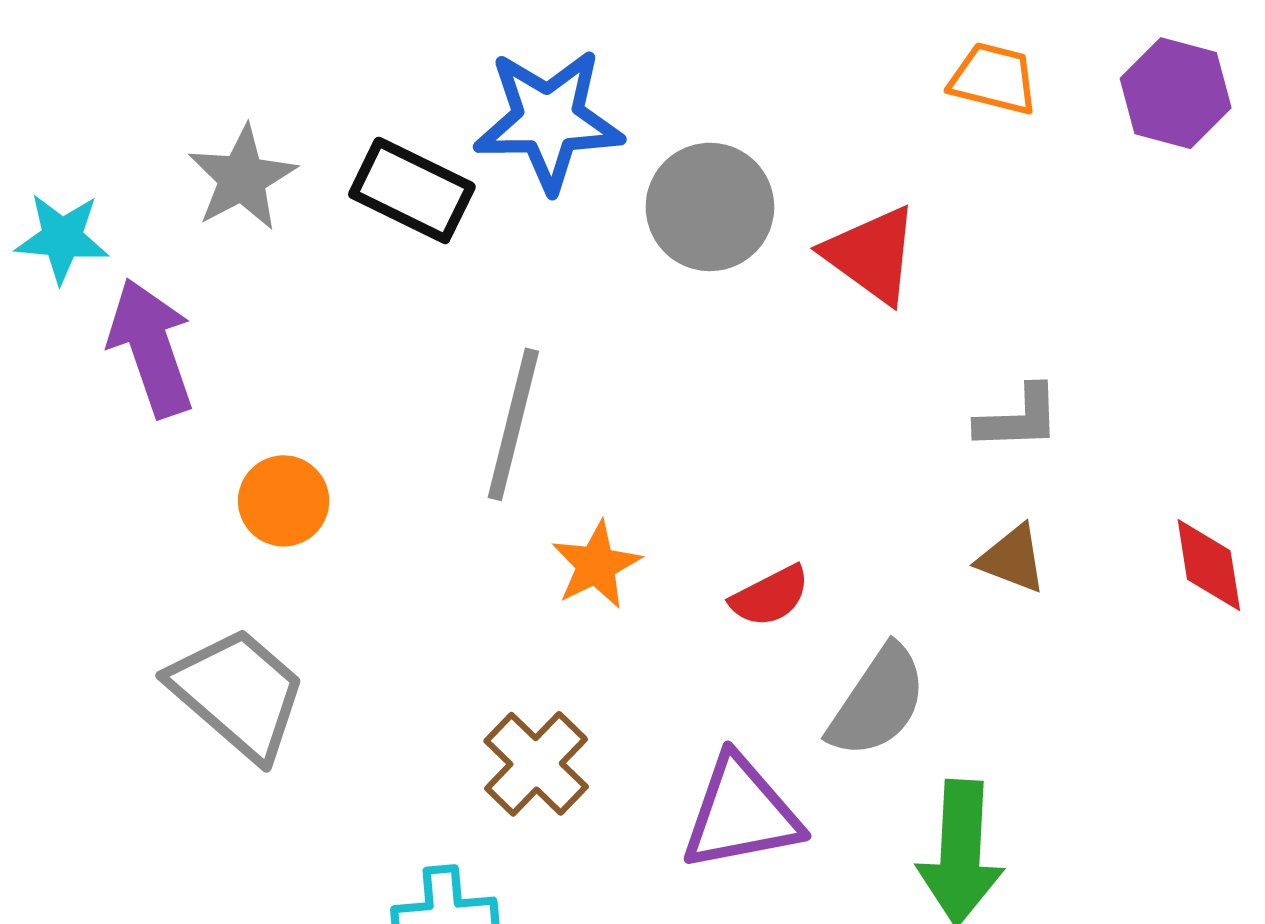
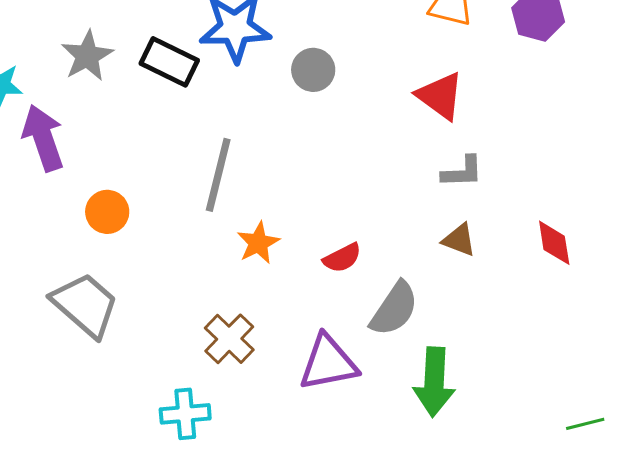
gray circle: (710, 207) -> (313, 70), size x0.7
red triangle: (871, 255) -> (440, 96), moved

